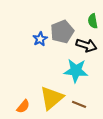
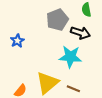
blue star: (40, 39) -> (17, 41), moved

